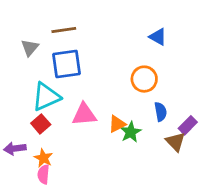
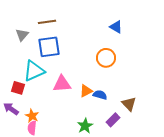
blue semicircle: (161, 112) -> (100, 95), moved, turned -64
red square: (41, 124) -> (18, 88), moved, turned -32
purple rectangle: (188, 125) -> (113, 120), moved
green star: (131, 132) -> (85, 126), moved
purple arrow: (15, 148) -> (11, 109), turned 42

